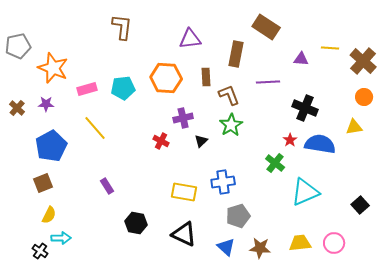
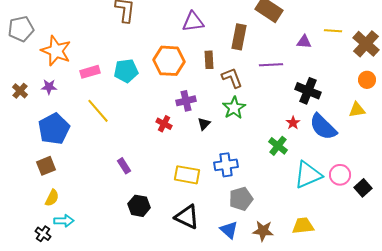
blue semicircle: (320, 144) -> (323, 127), turned -144
purple rectangle: (107, 186) -> (124, 166), moved
pink circle: (334, 243) -> (340, 175), moved

